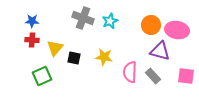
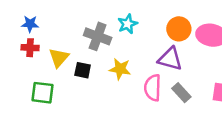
gray cross: (83, 18) -> (98, 36), moved
purple triangle: (160, 51) -> (170, 59), moved
green square: (42, 76) -> (43, 93), turned 30

